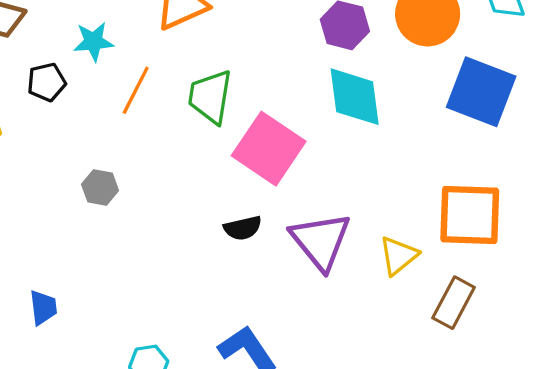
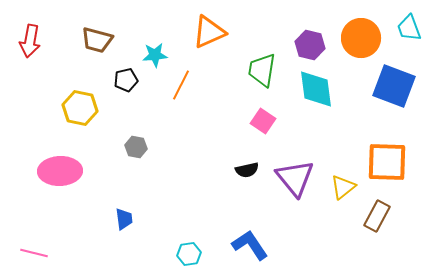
green trapezoid: (210, 97) -> (262, 70), moved
pink square: (269, 149) -> (263, 121), size x0.6
gray hexagon: (100, 187) -> (136, 147), moved

